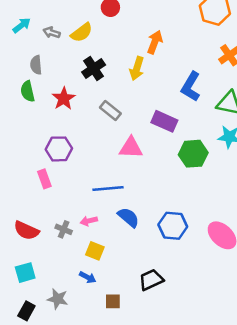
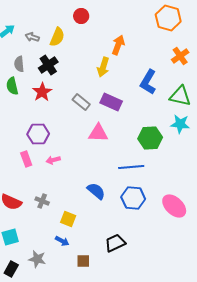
yellow semicircle: (82, 33) -> (57, 37), turned -30
black cross: (94, 69) -> (48, 65), moved
purple rectangle: (164, 121) -> (111, 102), moved
blue line: (108, 189) -> (131, 167), moved
pink arrow: (89, 221) -> (53, 160), moved

